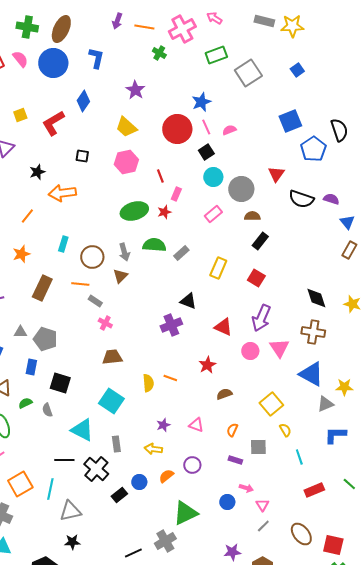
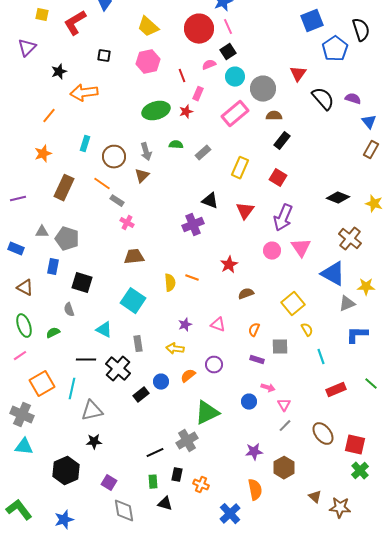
yellow square: (20, 115) -> (42, 15), turned 32
pink semicircle: (229, 130) -> (209, 65), moved
black semicircle: (301, 199) -> (323, 99), turned -150
pink rectangle: (213, 214) -> (235, 114), size x1.5
green semicircle: (154, 245) -> (176, 145), size x0.6
orange line: (80, 284) -> (102, 184), turned 30
black diamond: (316, 298) -> (338, 198), turned -50
red triangle: (223, 327) -> (245, 211), moved, turned 42
brown cross: (313, 332) -> (350, 239), moved, turned 30
green semicircle: (25, 403) -> (53, 333), moved
cyan triangle: (82, 430) -> (104, 330), size x0.7

